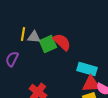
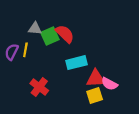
yellow line: (23, 34) -> (25, 50), moved
cyan rectangle: (87, 69) -> (76, 63), moved, turned -30

